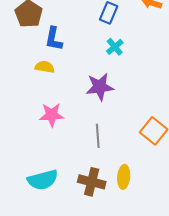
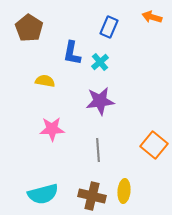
blue L-shape: (54, 39) -> (72, 53), moved
cyan cross: (115, 47) -> (100, 62), moved

